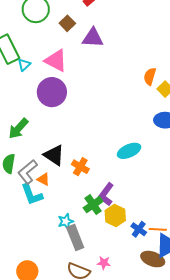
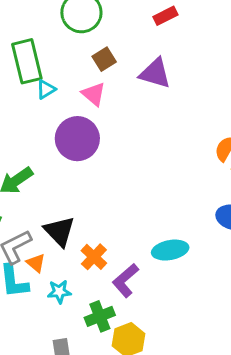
brown square: (67, 23) -> (104, 59), moved
pink triangle: (56, 61) -> (94, 94), size x0.7
purple L-shape: (106, 194) -> (126, 280), moved
cyan star: (66, 221) -> (59, 292), moved

